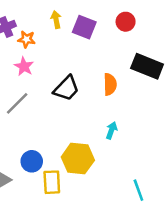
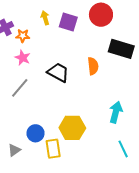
red circle: (126, 22) -> (101, 15), size x1.5
black trapezoid: (66, 88) -> (58, 72), turned -100
cyan arrow: (112, 130) -> (116, 112), moved, size x1.5

